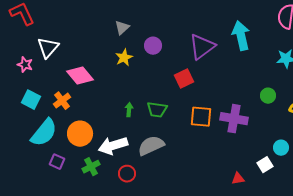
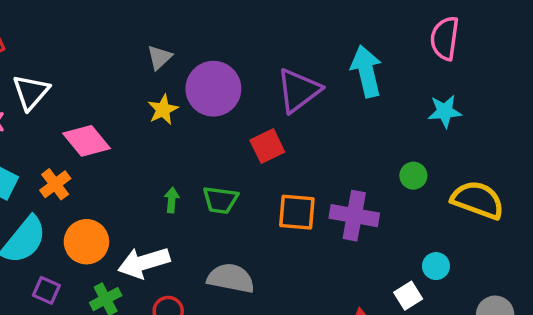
purple circle: (153, 46) -> (213, 89), size x1.8
gray semicircle: (151, 146) -> (231, 278), moved, turned 36

